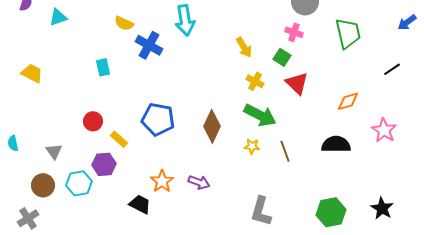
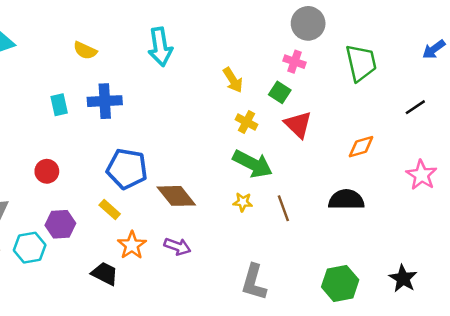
blue cross: (149, 45) -> (105, 101), moved, turned -32
brown diamond: (212, 126) -> (176, 196), moved, turned -64
pink star: (384, 130) -> (421, 175), moved
yellow rectangle: (119, 139) -> (110, 209), moved

